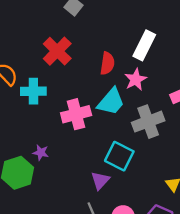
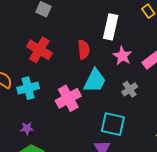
pink star: (136, 79) -> (122, 56), moved
gray cross: (148, 122) -> (130, 89), size x0.6
purple star: (41, 153) -> (27, 128), moved

